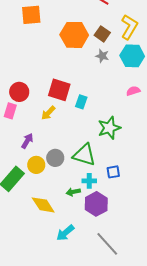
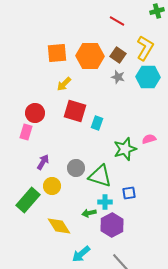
orange square: (31, 15) -> (57, 53), moved
pink semicircle: (133, 91) -> (149, 139), moved
yellow arrow: (48, 113) -> (64, 84), moved
gray circle: (55, 158) -> (76, 168), moved

